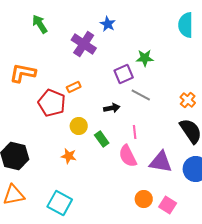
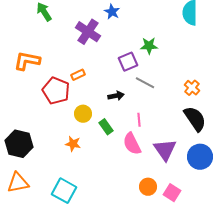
purple triangle: (161, 162) -> (165, 150), turned 45

